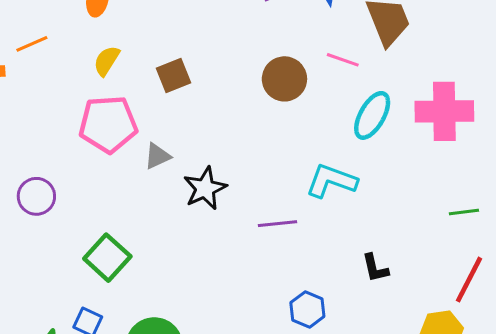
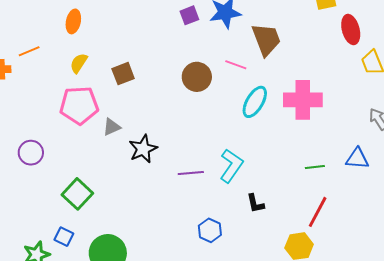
cyan L-shape: (331, 181) -> (231, 166), moved, turned 104

